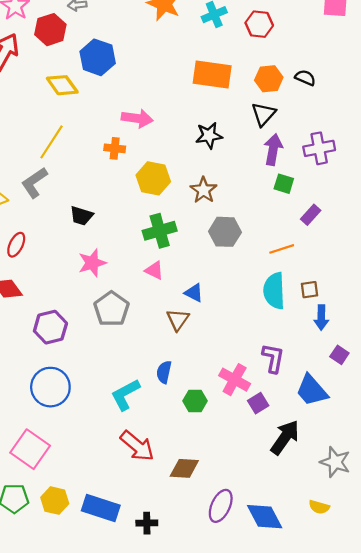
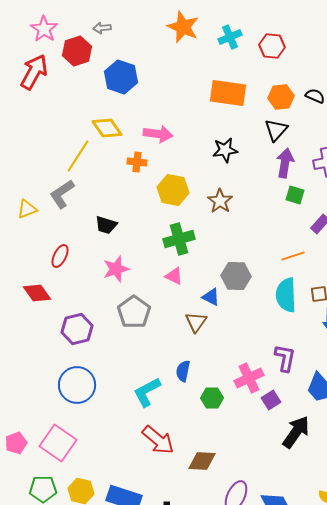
yellow diamond: (62, 85) -> (107, 128), moved
gray hexagon: (225, 232) -> (236, 276), moved
red ellipse: (16, 245) -> (60, 256), moved
pink cross: (235, 380) -> (249, 378), turned 36

